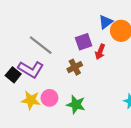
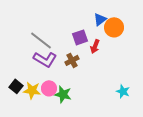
purple L-shape: (31, 69) -> (45, 59), moved
black square: (13, 75) -> (16, 86), moved
green star: (76, 105) -> (63, 94), moved

